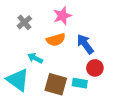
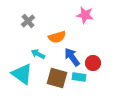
pink star: (62, 16) -> (85, 15), moved, turned 30
blue arrow: (85, 44) -> (72, 57), moved

